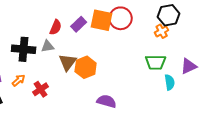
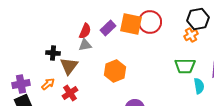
gray triangle: (48, 46) -> (85, 45), moved
black cross: (24, 49) -> (53, 53), size x0.6
brown triangle: (68, 62) -> (69, 66), moved

